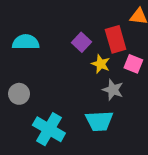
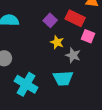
red rectangle: (116, 39) -> (75, 18), turned -48
yellow star: (101, 64) -> (57, 42), moved

